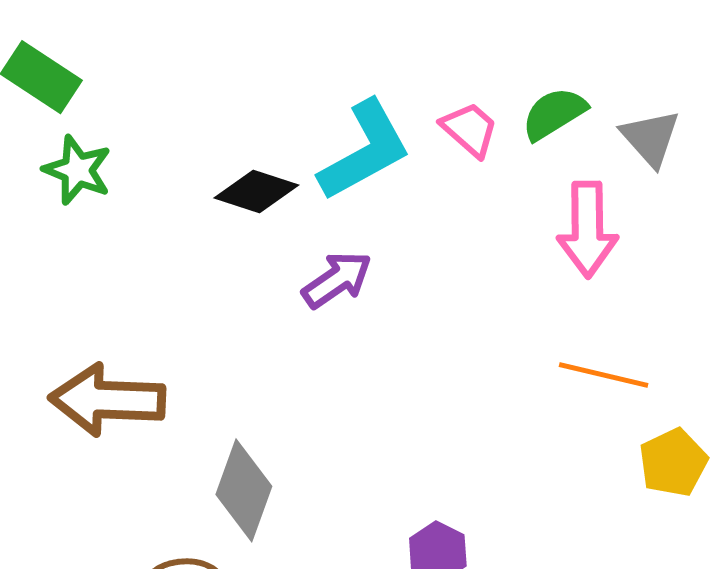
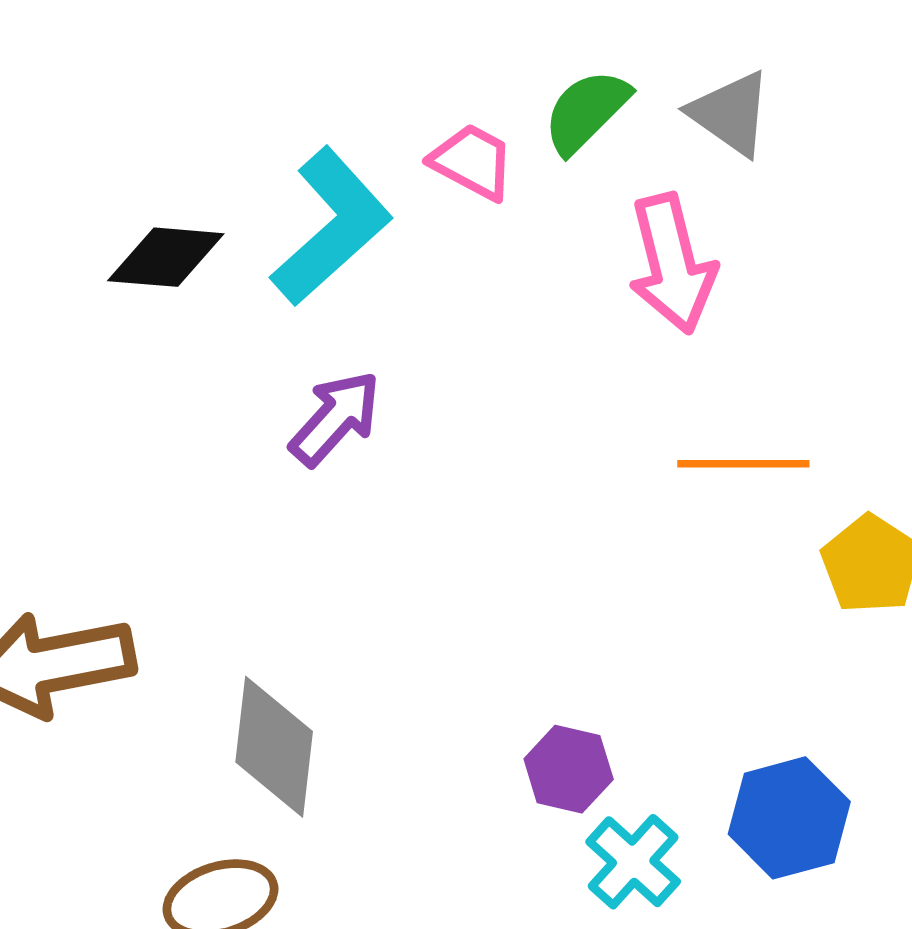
black diamond: (256, 191) -> (166, 257), moved

